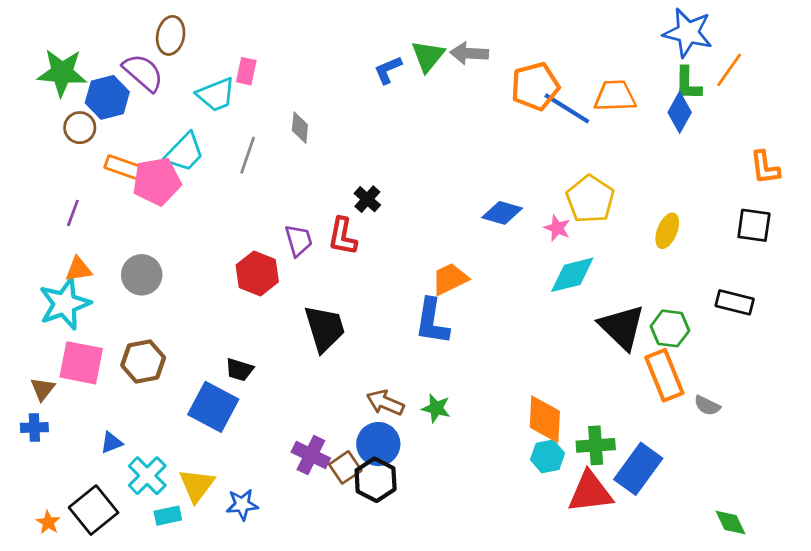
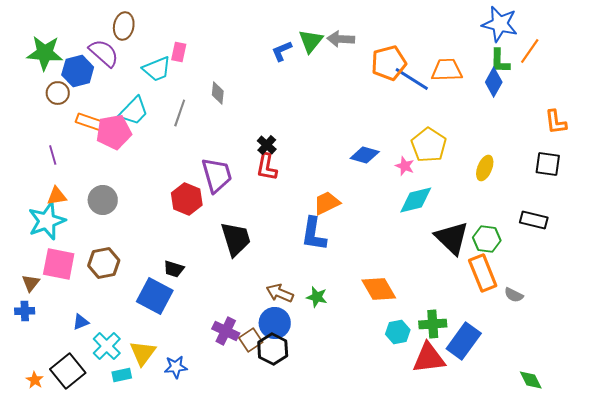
purple line: (73, 213) -> (53, 155), turned -36
red L-shape: (343, 236) -> (267, 167), moved
purple trapezoid: (299, 240) -> (217, 175), size x1.5
orange diamond: (545, 419) -> (379, 289), moved, turned -33

